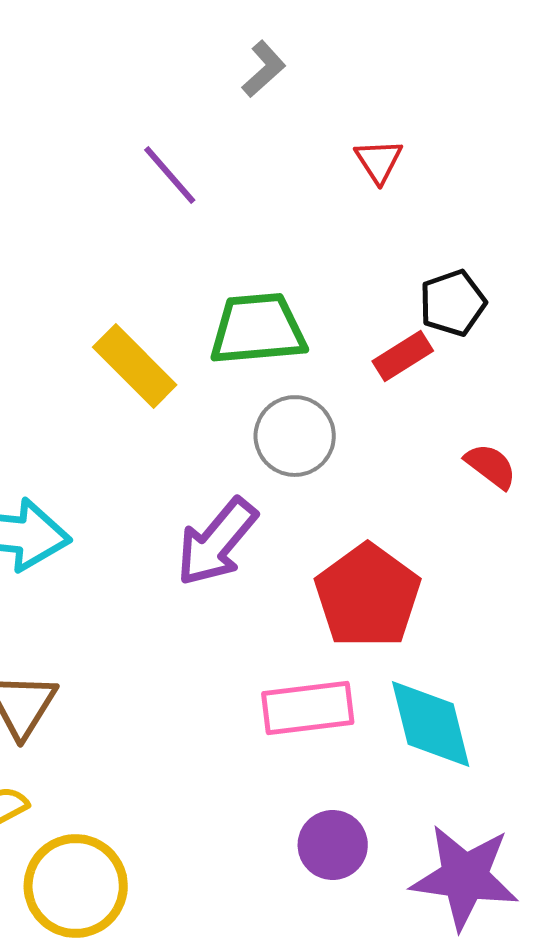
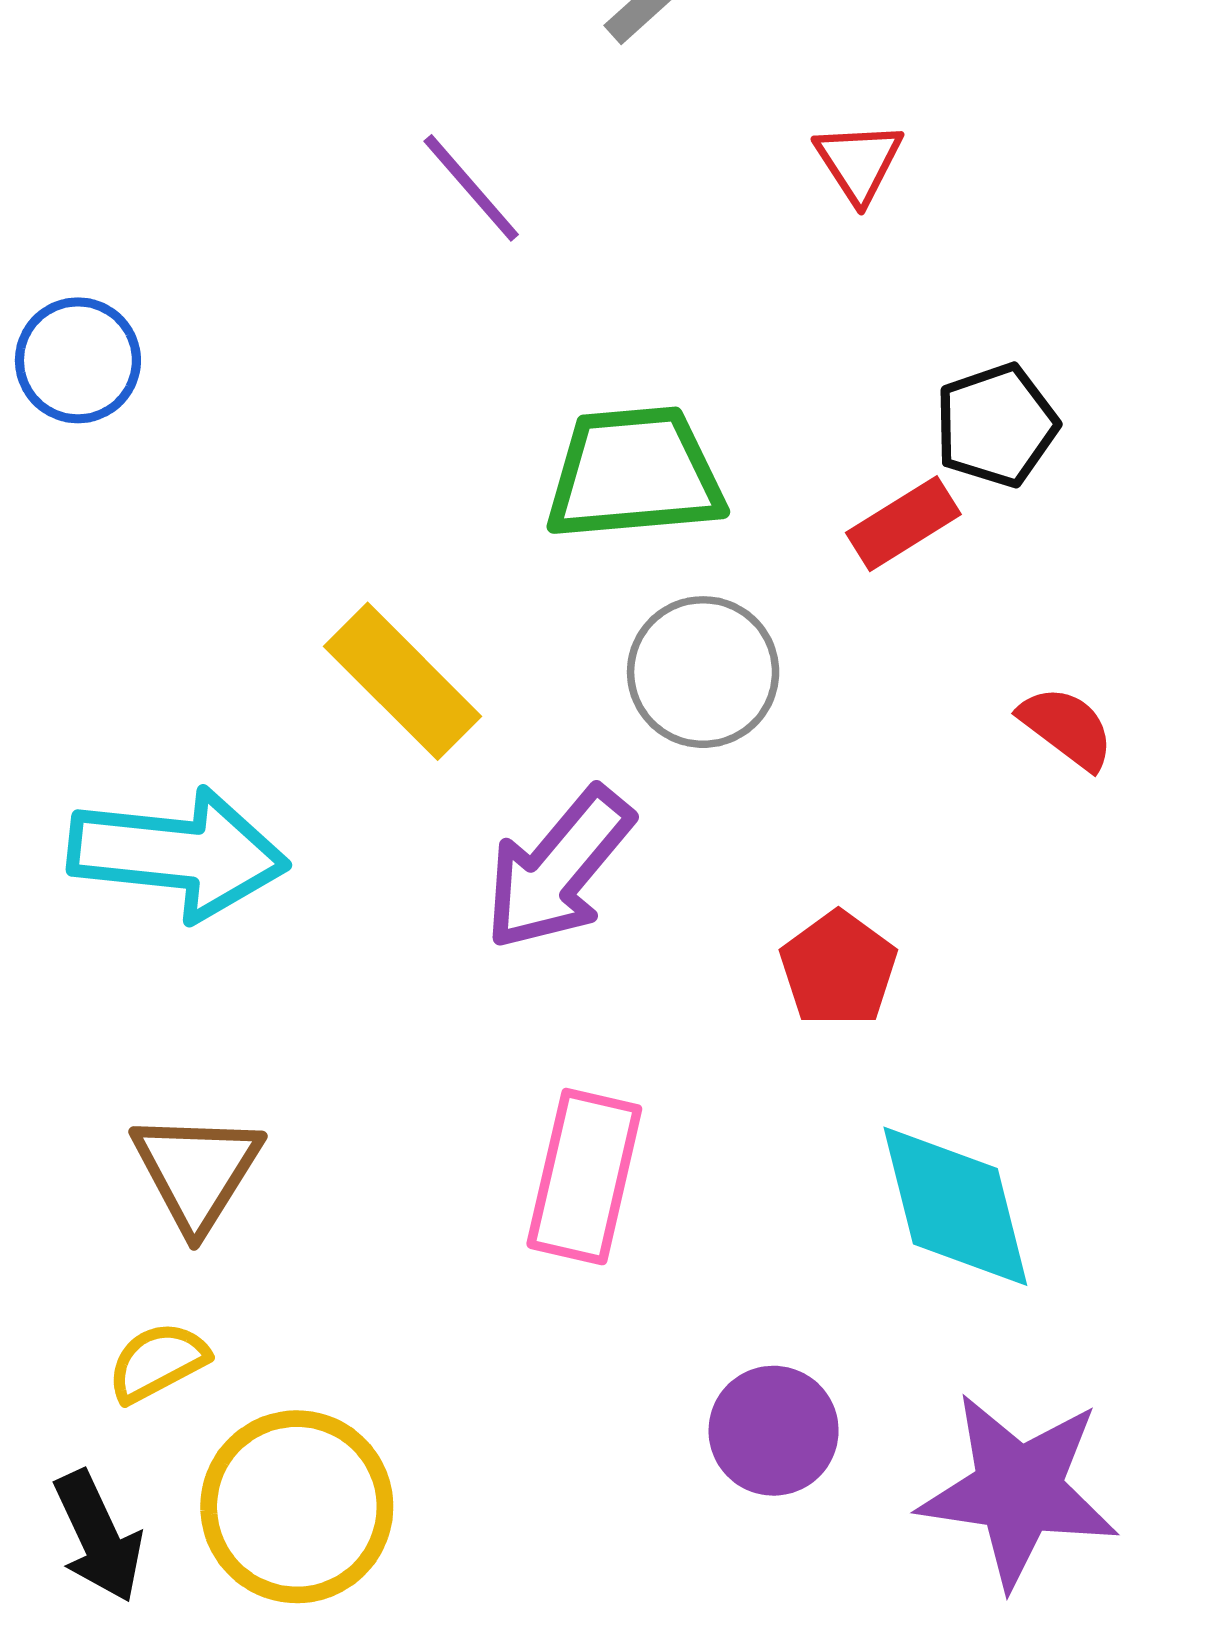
yellow rectangle: (135, 366) -> (403, 681), moved
red pentagon: (368, 596) -> (838, 969), size x0.6
pink rectangle: (308, 708) -> (584, 1177), moved, turned -70

